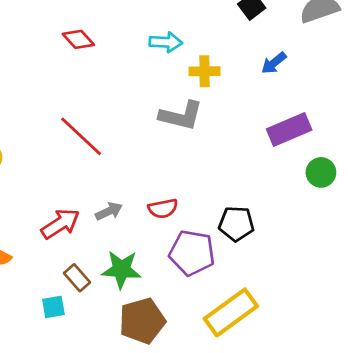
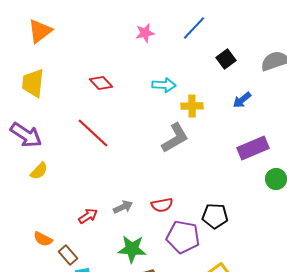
gray L-shape: (181, 116) -> (175, 138), turned -44
red line: (81, 136) -> (93, 133), moved
red arrow: (60, 224) -> (88, 216), size x0.7
brown rectangle: (77, 278) -> (68, 255), moved

